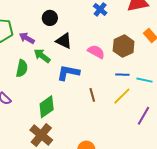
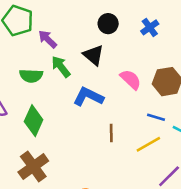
black circle: (50, 18) -> (108, 24), moved
green semicircle: (22, 68) -> (31, 76), turned 66
green diamond: (47, 107) -> (34, 121), moved, turned -45

